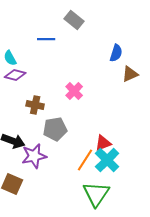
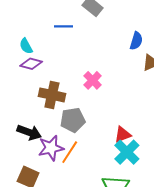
brown cross: (35, 105) -> (52, 95), size x1.4
orange line: (85, 160) -> (70, 152), moved

